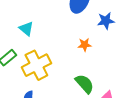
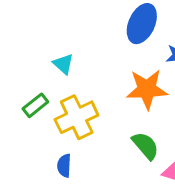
orange star: (85, 45) -> (147, 89), size x2.0

